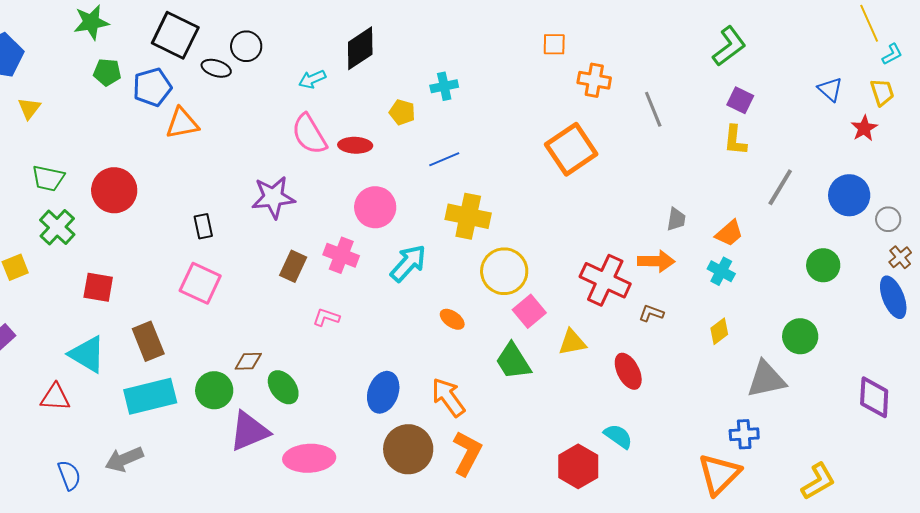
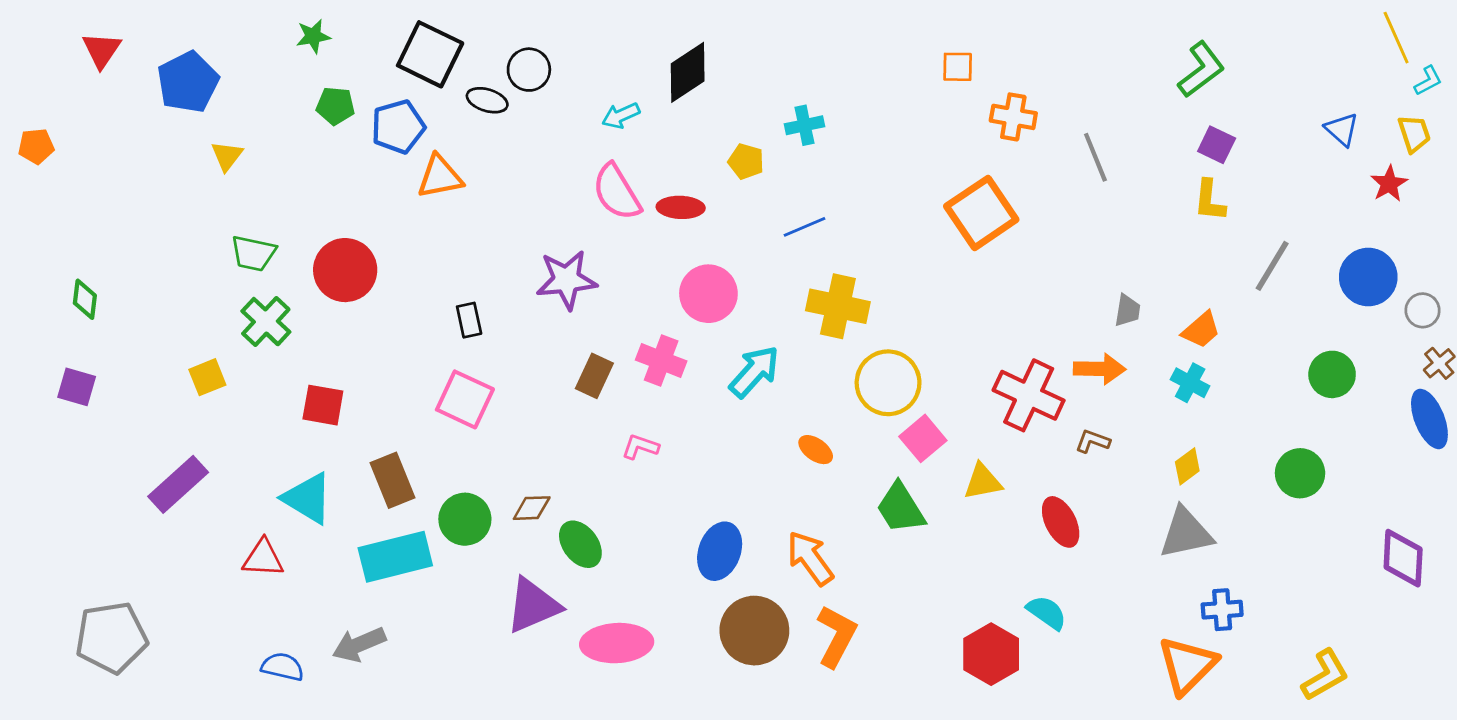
green star: (91, 22) -> (313, 36), size x0.7
gray triangle: (766, 379) -> (1186, 533), moved
green circle: (214, 390) -> (465, 519), moved
blue semicircle: (69, 475) -> (283, 667), turned -56

